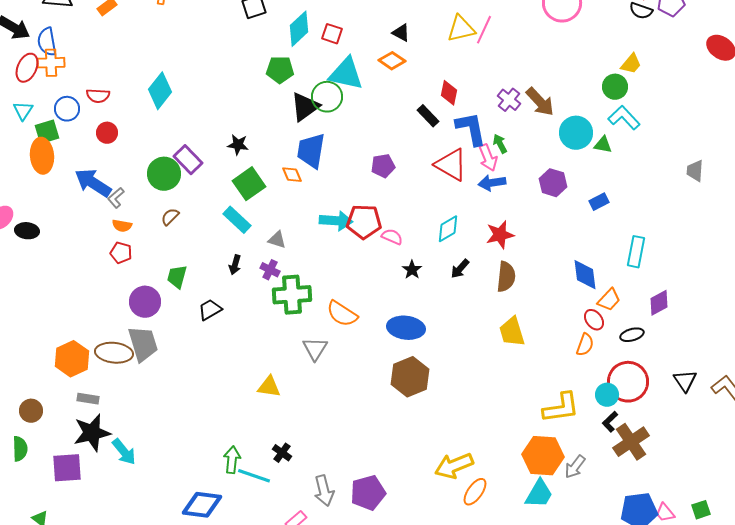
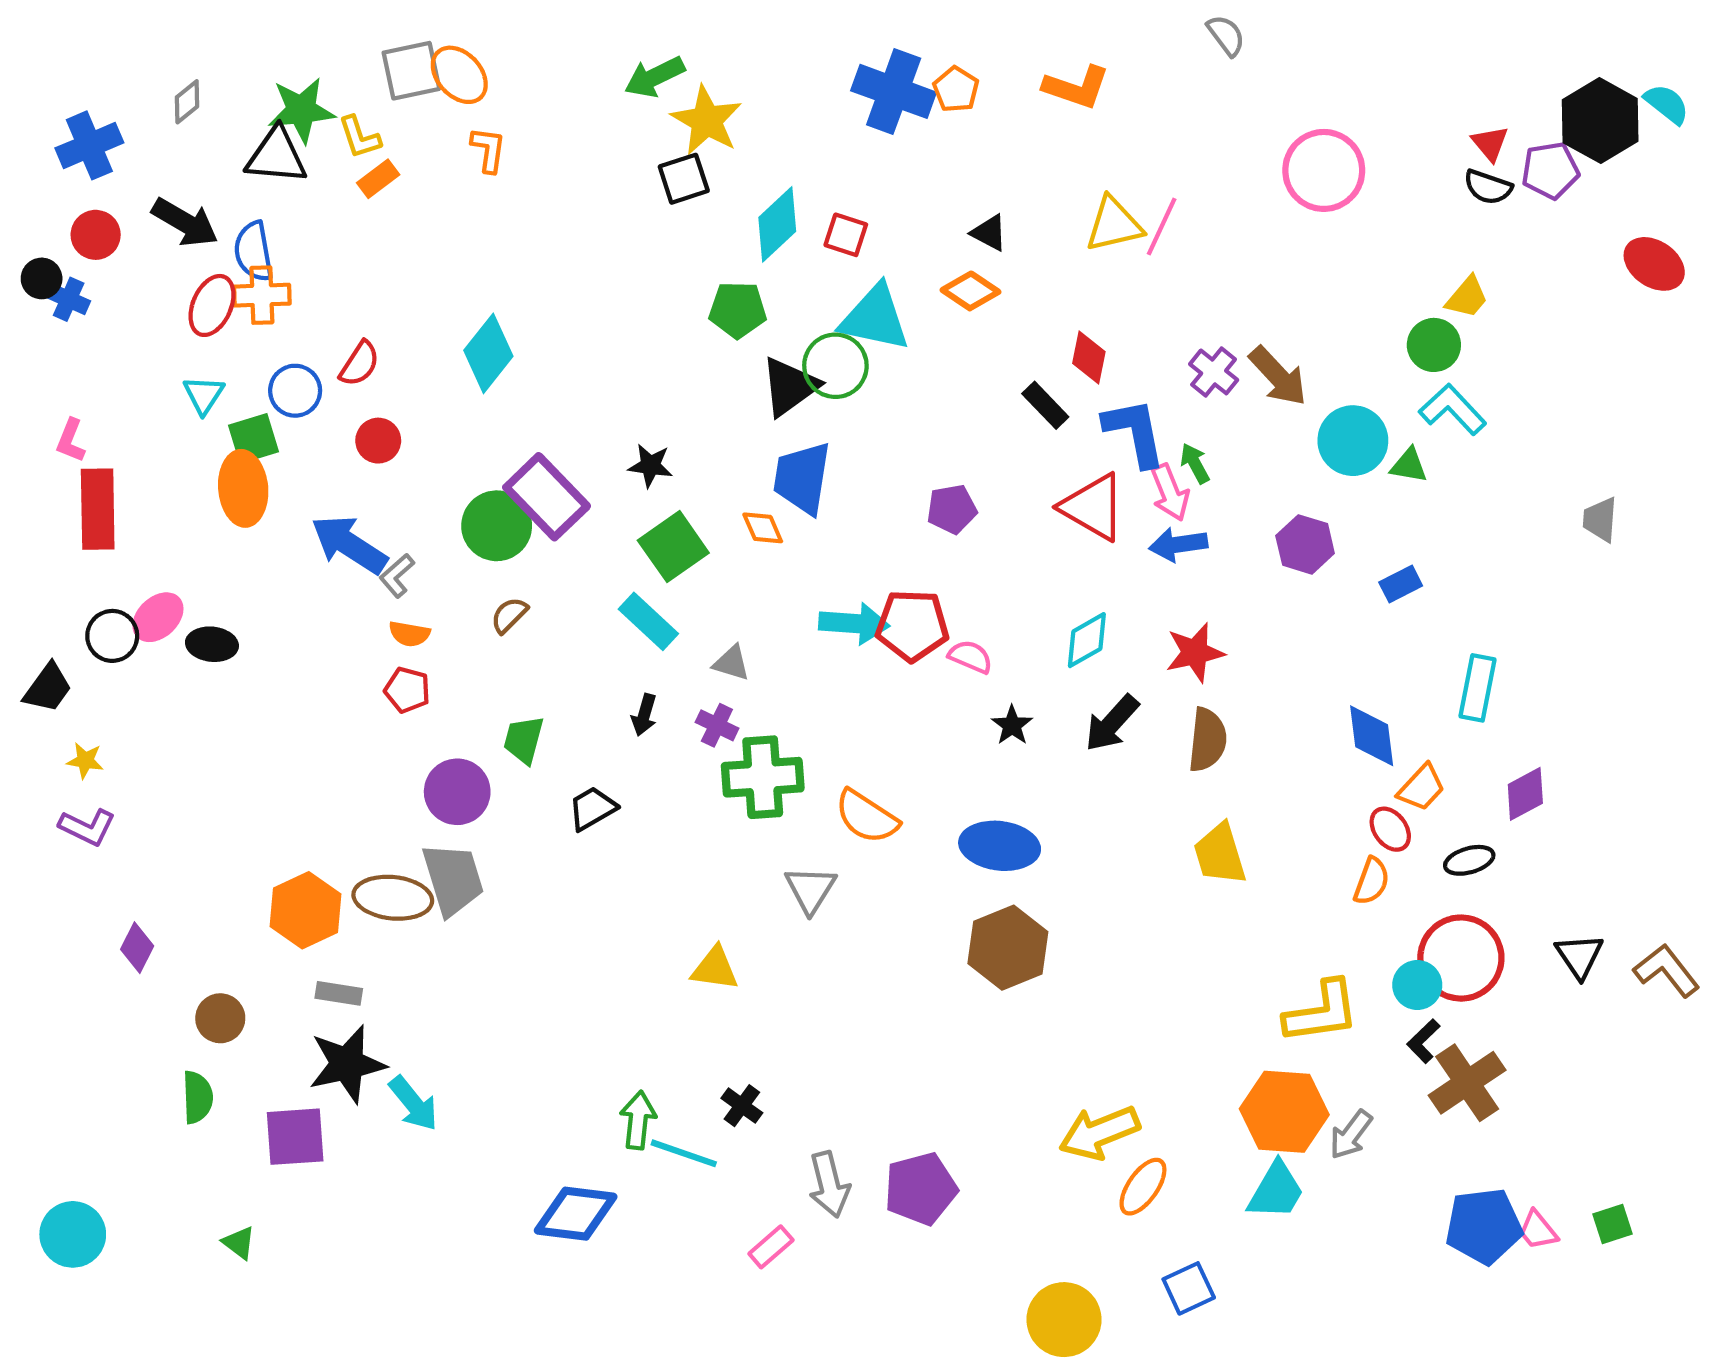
red semicircle: (98, 96) -> (360, 364), turned -60
purple rectangle: (188, 160) -> (547, 497), size x1.4
black arrow: (460, 269) -> (1112, 723), size x1.4

